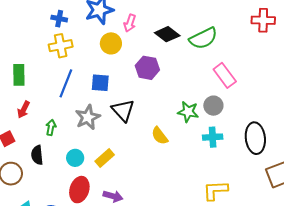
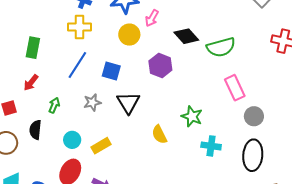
gray circle: (213, 106) -> (254, 116), moved
gray star: (88, 117) -> (92, 102), size x0.7

